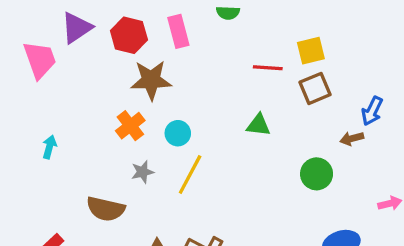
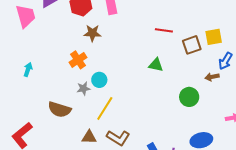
yellow square: (311, 51) -> (214, 37), moved
brown star: (151, 80) -> (92, 33), size x0.7
cyan circle: (178, 133) -> (99, 80), moved
yellow line: (190, 175) -> (105, 108), moved

